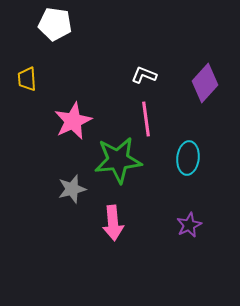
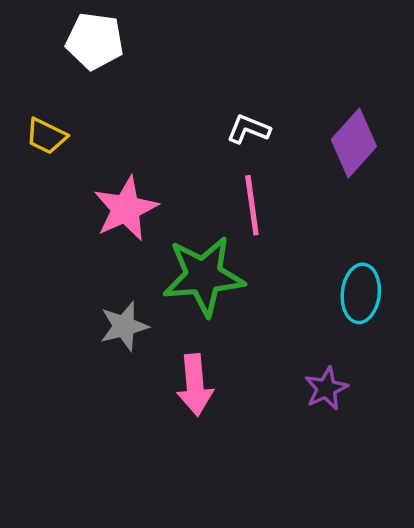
yellow trapezoid: (27, 79) -> (46, 136), turned -60
cyan ellipse: (188, 158) -> (361, 293), moved

